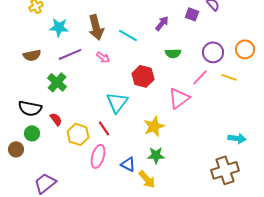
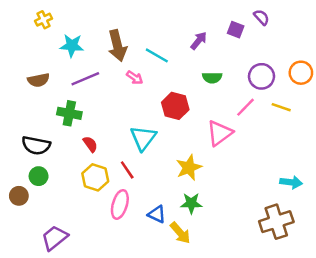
pink arrow: (103, 57) -> (135, 78), moved
green cross: (57, 82) -> (69, 113), turned -30
red semicircle: (56, 119) -> (90, 144), moved

